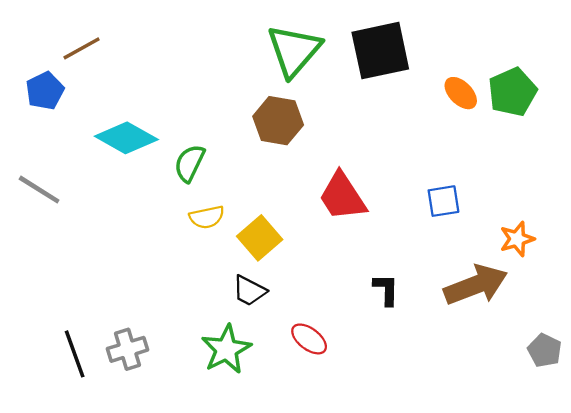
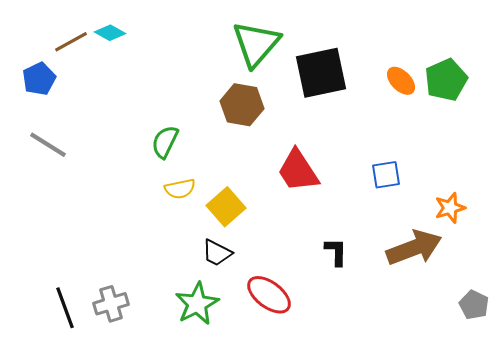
black square: (380, 51) -> (321, 73), moved
cyan diamond: (126, 138) -> (110, 33), moved, size x0.6
gray line: (39, 190) -> (48, 145), moved
red ellipse: (309, 339) -> (269, 295), size x1.4

